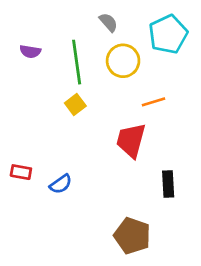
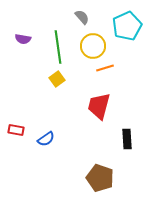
orange line: (154, 102) -> (105, 68), moved

